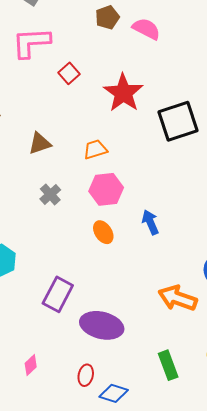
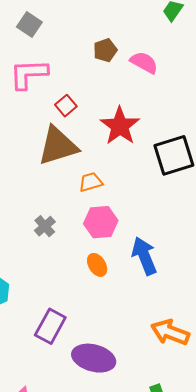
brown triangle: (40, 143) -> (58, 146), moved, size x1.8
blue arrow: (150, 222) -> (144, 256), size x1.5

